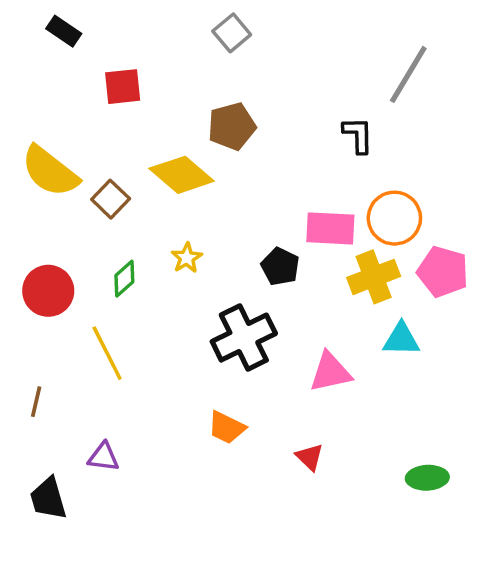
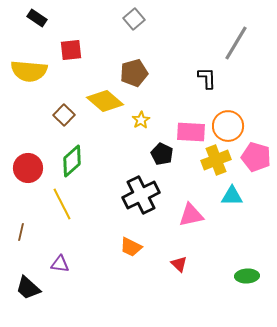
yellow semicircle: (50, 171) -> (29, 71), moved, turned -33
yellow star: (187, 258) -> (141, 120), moved
green diamond: (124, 279) -> (72, 161), size x1.5
black trapezoid: (48, 499) -> (28, 288), turned -32

